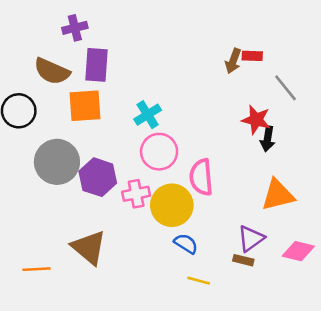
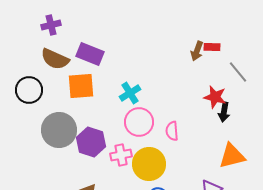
purple cross: (75, 28) -> (51, 25), moved
purple rectangle: (97, 65) -> (90, 54), turned -72
pink semicircle: (201, 177) -> (172, 131), moved, size x0.7

